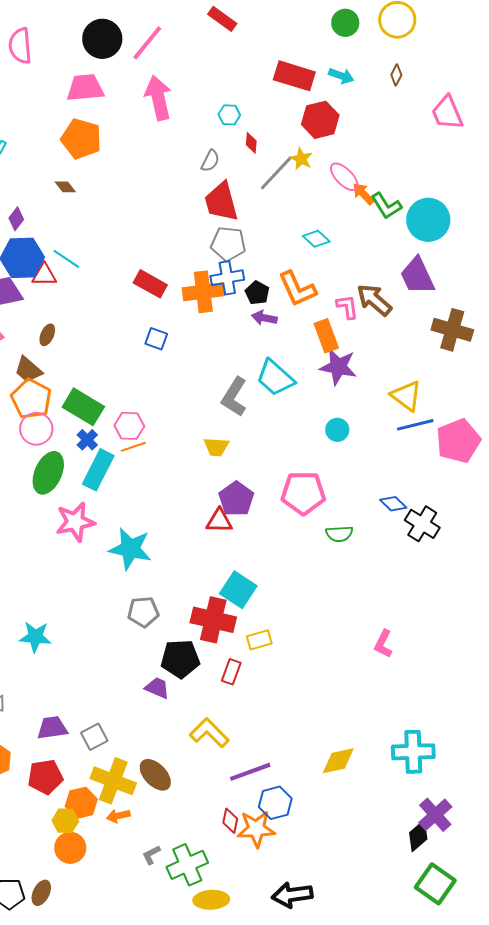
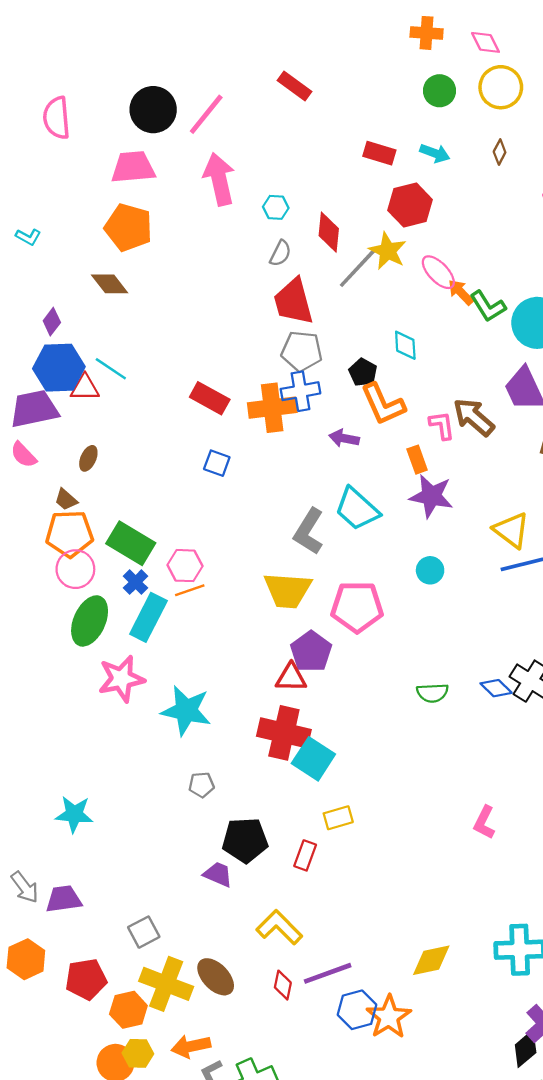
red rectangle: (294, 76) -> (379, 153), size x0.7
cyan hexagon: (229, 115) -> (276, 207), moved
red diamond: (251, 143) -> (329, 232), size x1.6
yellow star: (301, 159) -> (388, 251), size x1.4
brown diamond: (65, 187) -> (110, 284), size x1.5
cyan diamond: (316, 239) -> (405, 345), turned 44
black pentagon: (257, 293) -> (363, 372), moved
orange rectangle: (326, 336) -> (417, 460), size x0.7
brown trapezoid: (28, 370) -> (66, 500), size x0.7
orange pentagon: (31, 399) -> (70, 534), turned -30
yellow trapezoid: (216, 447) -> (288, 590), size x1.6
pink pentagon: (303, 493) -> (357, 607), moved
blue diamond: (393, 504) -> (496, 688), moved
gray pentagon: (143, 612) -> (201, 785), size x0.7
red cross: (213, 620) -> (284, 733), moved
purple trapezoid: (52, 728) -> (64, 899), moved
orange arrow: (118, 816) -> (191, 1046), moved, size x1.4
yellow hexagon: (65, 821) -> (138, 1053), moved
red diamond: (230, 821) -> (283, 985), moved
orange star: (256, 829) -> (389, 1017), moved, turned -30

